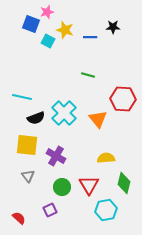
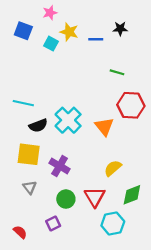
blue square: (31, 24) -> (23, 31), moved
green line: (88, 75) -> (117, 72), moved
yellow semicircle: (106, 158) -> (113, 168), turned -36
green diamond: (124, 183) -> (132, 195), turned 55

